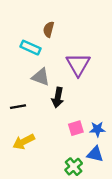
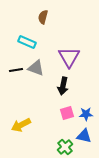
brown semicircle: (49, 29) -> (43, 17), moved
black arrow: (58, 97) -> (63, 86), moved
black line: (18, 107) -> (16, 70), moved

